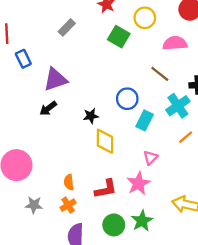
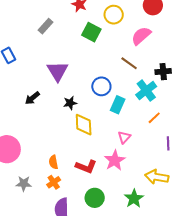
pink semicircle: (175, 43) -> (141, 36), turned -35
purple triangle: (55, 79) -> (58, 71), moved, turned -40
red L-shape: (106, 189) -> (86, 167), turned 35
green star: (142, 221) -> (134, 199), moved

